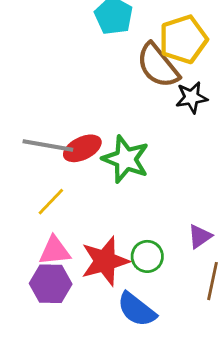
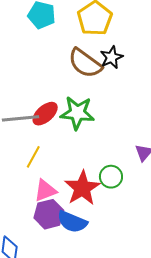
brown semicircle: (158, 66) -> (85, 63), moved
blue semicircle: (137, 309) -> (72, 222), moved

